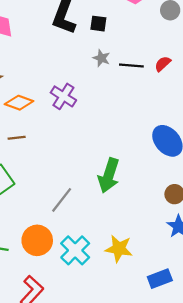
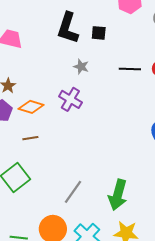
gray star: (101, 58) -> (81, 67), moved
green arrow: (109, 175) -> (118, 195), moved

